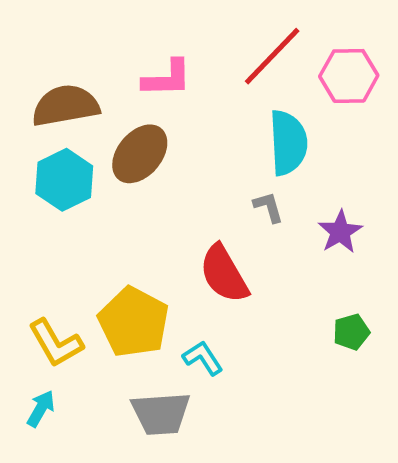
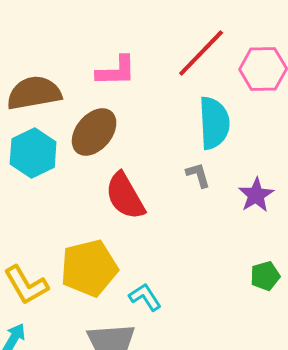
red semicircle: (224, 274) -> (125, 196), moved
yellow pentagon: (134, 322) -> (89, 268), turned 30

